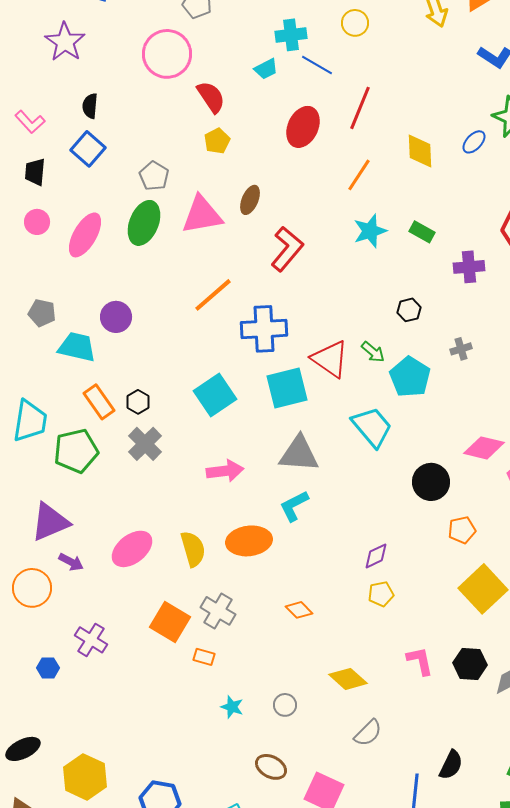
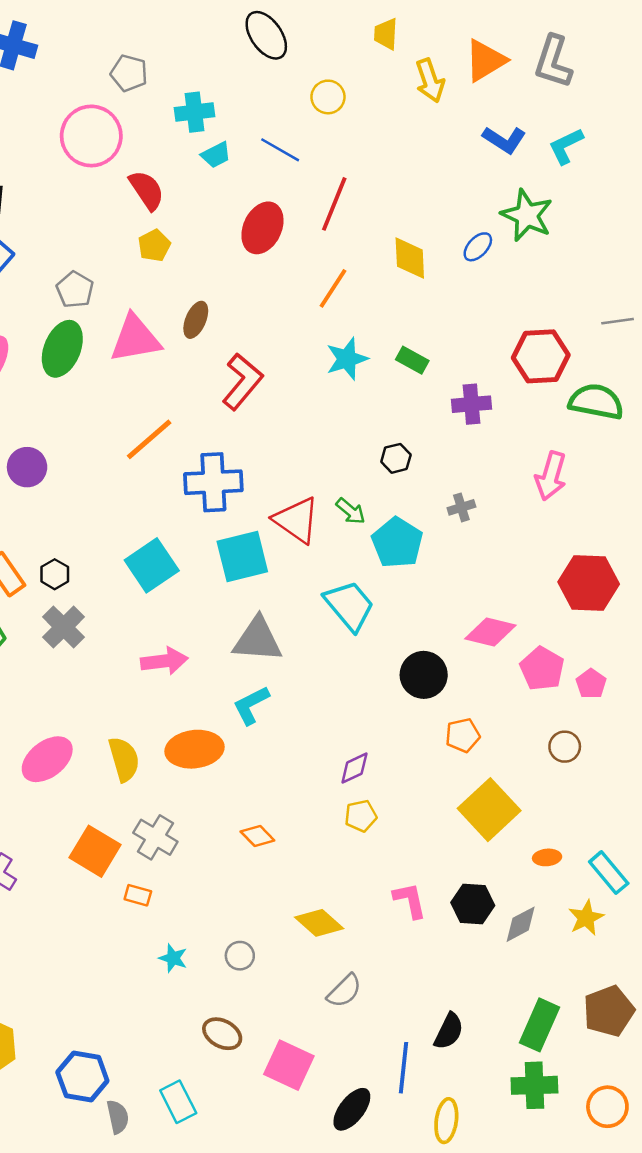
cyan cross: (291, 35) -> (194, 112), moved

